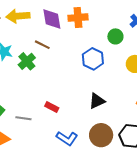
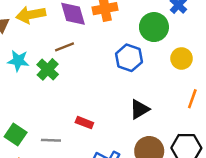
green circle: (115, 36) -> (154, 27), size x1.5
brown line: (42, 45) -> (64, 47), turned -42

